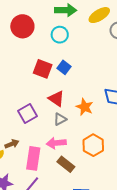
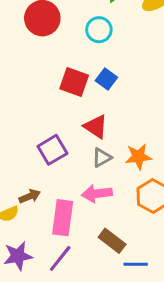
orange star: (85, 107) -> (138, 157), moved, turned -30
brown rectangle: (66, 164) -> (112, 241), moved

